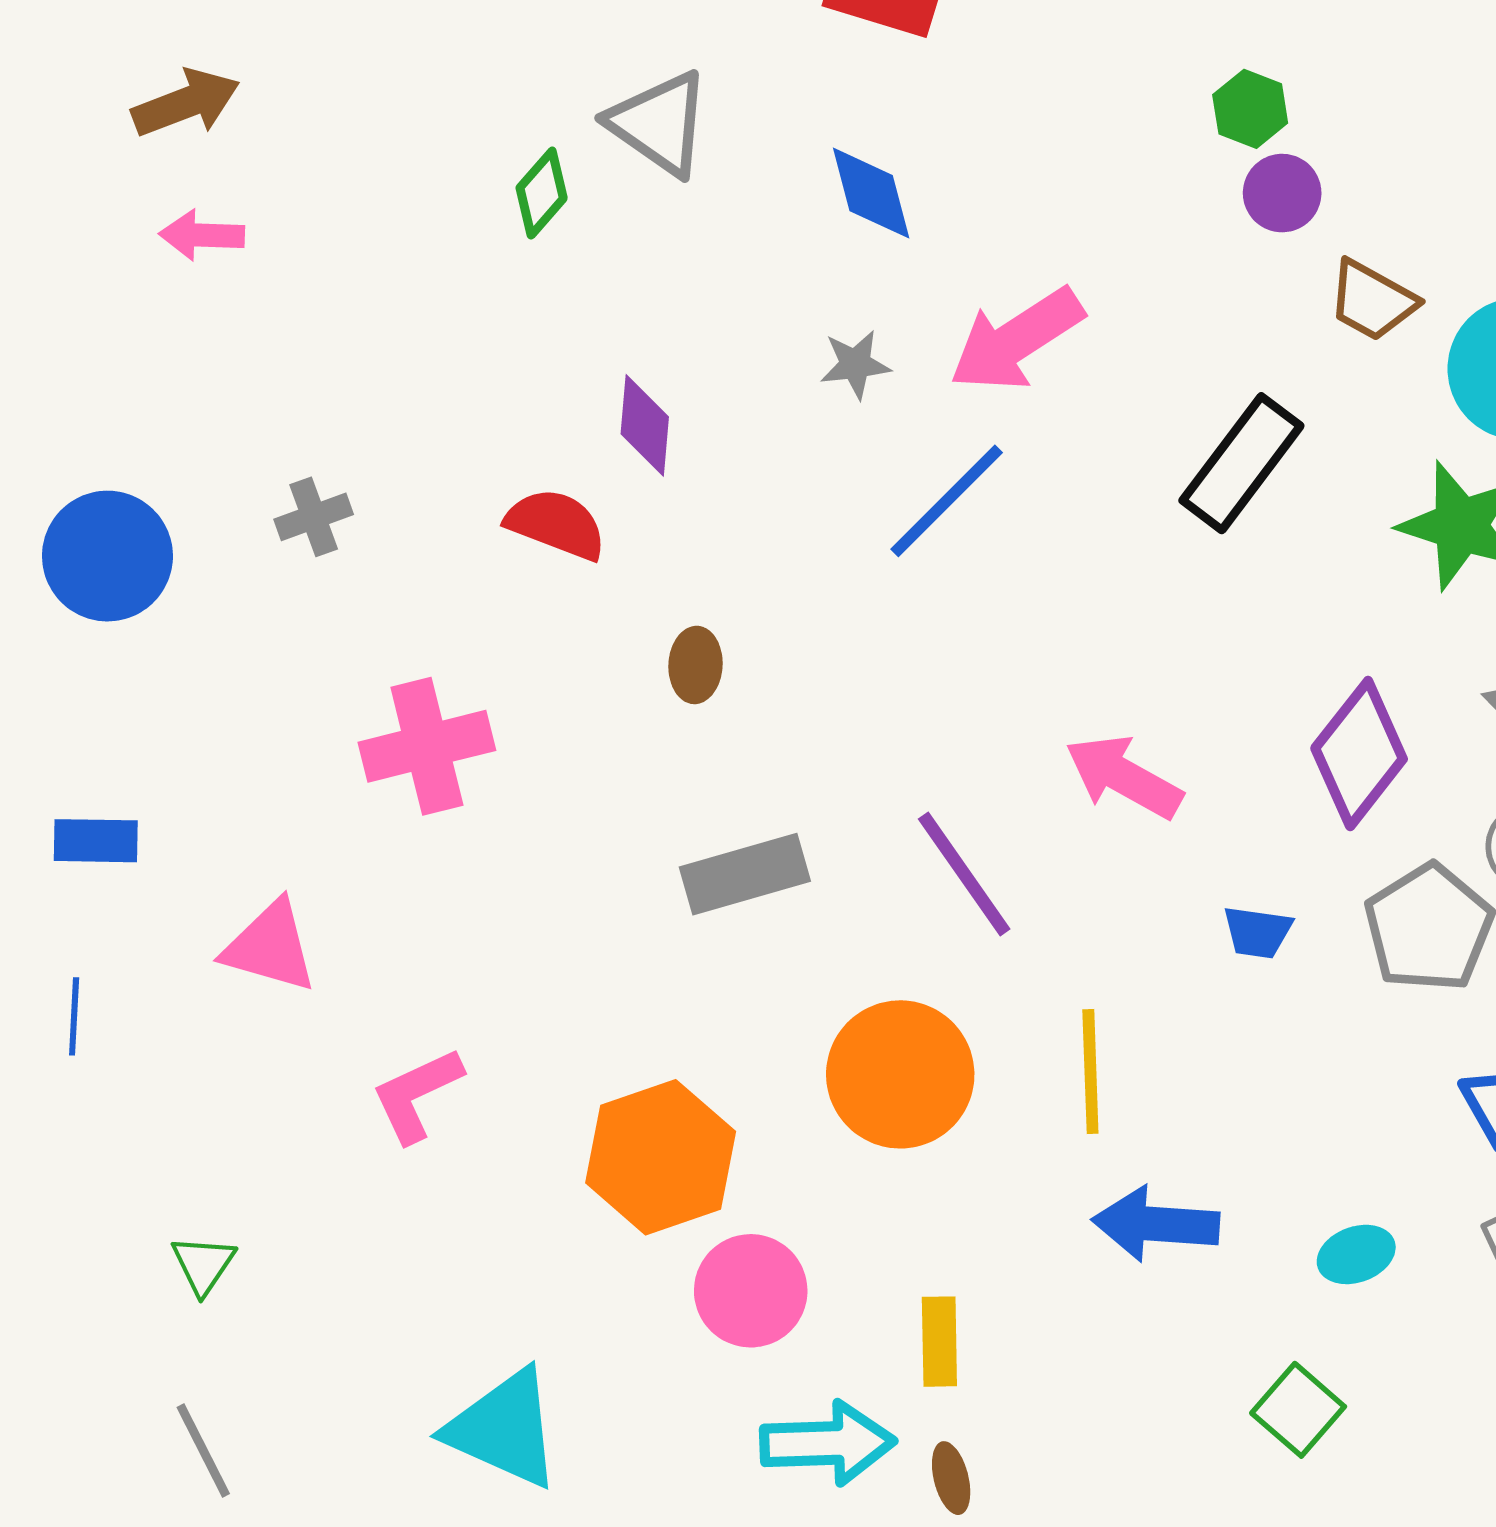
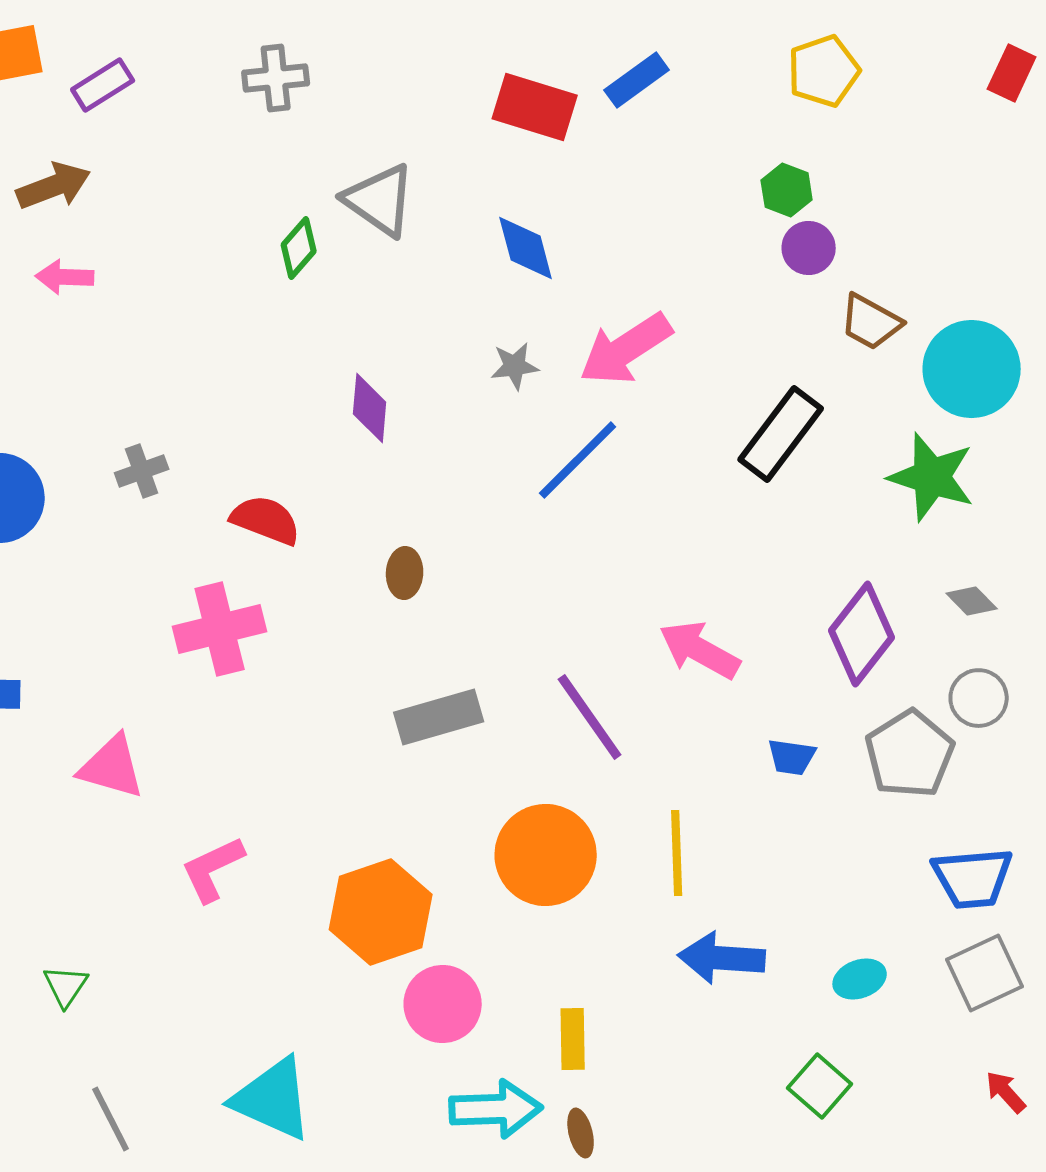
red semicircle: (556, 524) -> (266, 520), moved
gray line: (203, 1450) -> (111, 1119), moved

